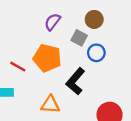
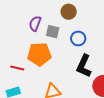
gray square: (79, 38) -> (53, 32), moved
black L-shape: (75, 81) -> (84, 66), moved

